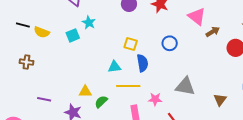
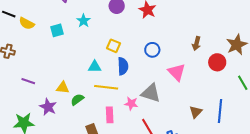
pink triangle: (197, 17) -> (177, 72), moved
cyan star: (89, 23) -> (83, 21), moved
brown arrow: (213, 32) -> (196, 43), turned 128
gray triangle: (185, 86) -> (151, 93), moved
purple line: (44, 99) -> (28, 81), moved

